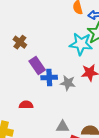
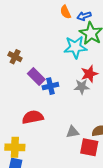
gray star: (68, 83) -> (82, 87), moved
red semicircle: (26, 105) -> (33, 117), size x1.5

